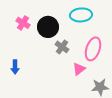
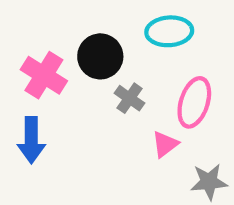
pink cross: (23, 23) -> (44, 75), moved, size x1.5
blue arrow: (15, 67) -> (31, 140), size x1.5

